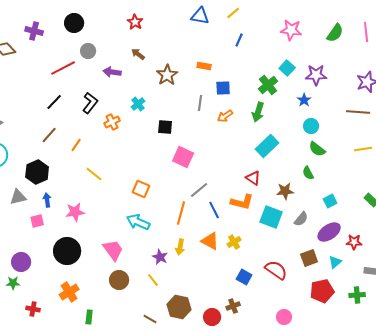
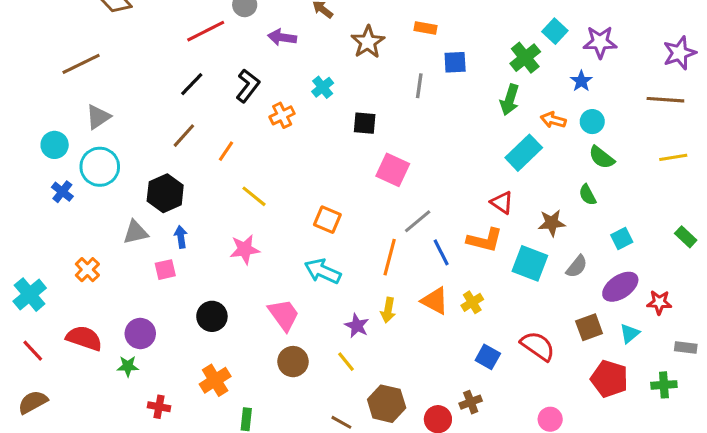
orange arrow: (225, 116) -> (553, 120), moved, turned 49
pink star: (75, 212) -> (245, 249), moved
black circle: (67, 251) -> (212, 316), size x0.7
red pentagon: (322, 291) -> (609, 379), turned 30

